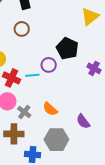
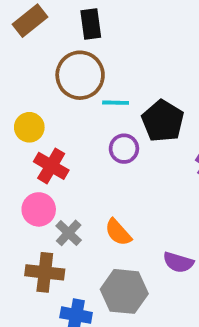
brown circle: (22, 29) -> (80, 75), size x1.6
cyan line: (32, 75) -> (116, 103), moved
purple semicircle: (83, 121) -> (178, 262), turned -42

